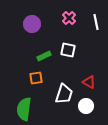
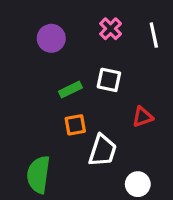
orange square: (36, 78) -> (75, 125), moved
red triangle: (89, 82) -> (143, 117), moved, turned -48
white circle: (86, 106) -> (138, 184), moved

